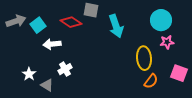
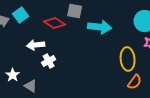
cyan square: (38, 25) -> (21, 15), moved
cyan arrow: (116, 26) -> (100, 27), turned -65
white cross: (65, 69) -> (49, 61), moved

